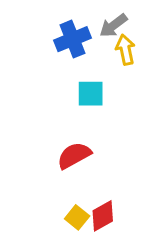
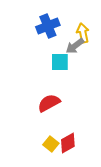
gray arrow: (113, 26) -> (75, 46), moved

